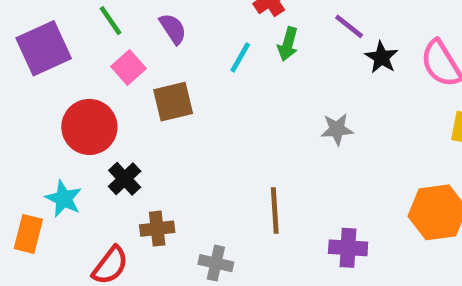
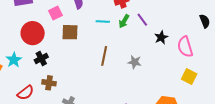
purple line: (349, 26) -> (142, 20), moved
cyan line: (240, 57) -> (103, 21), turned 48
brown line: (275, 211) -> (104, 56), moved

